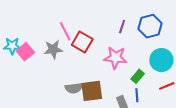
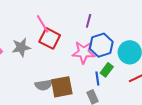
blue hexagon: (150, 26) -> (101, 45), moved
pink line: (65, 31) -> (43, 24), moved
blue line: (137, 95) -> (97, 78), moved

